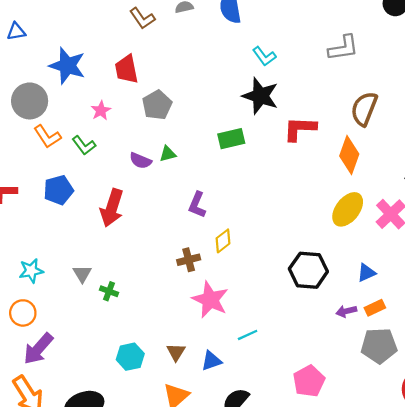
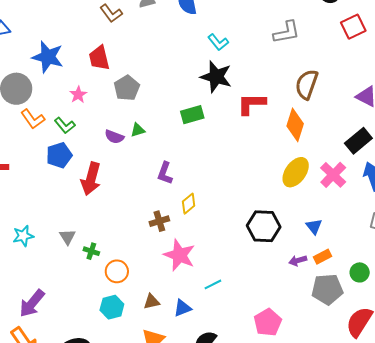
blue pentagon: (58, 190) -> (59, 155), moved
blue triangle: (366, 273) -> (314, 226), turned -42
orange circle: (23, 313) -> (117, 271), moved
brown triangle: (176, 352) -> (152, 302), turned 48

